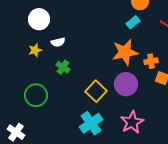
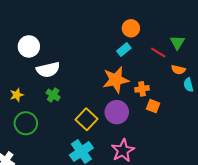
white semicircle: (58, 42) -> (48, 70), size x1.6
yellow star: (35, 50) -> (17, 95), moved

